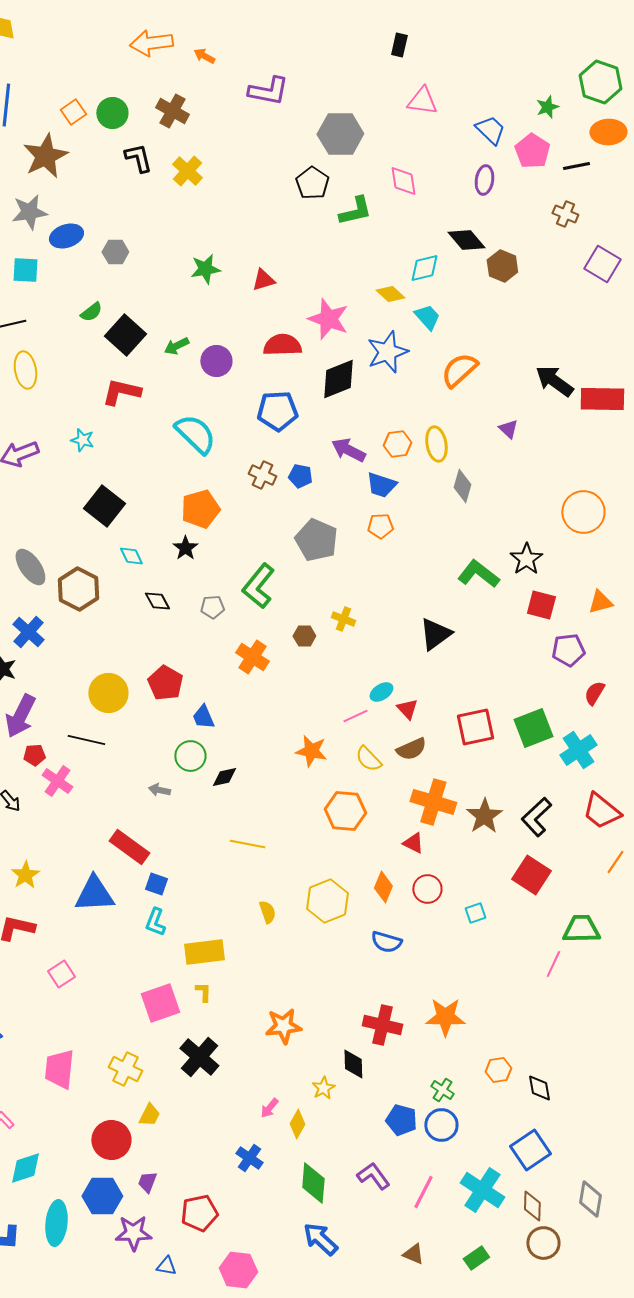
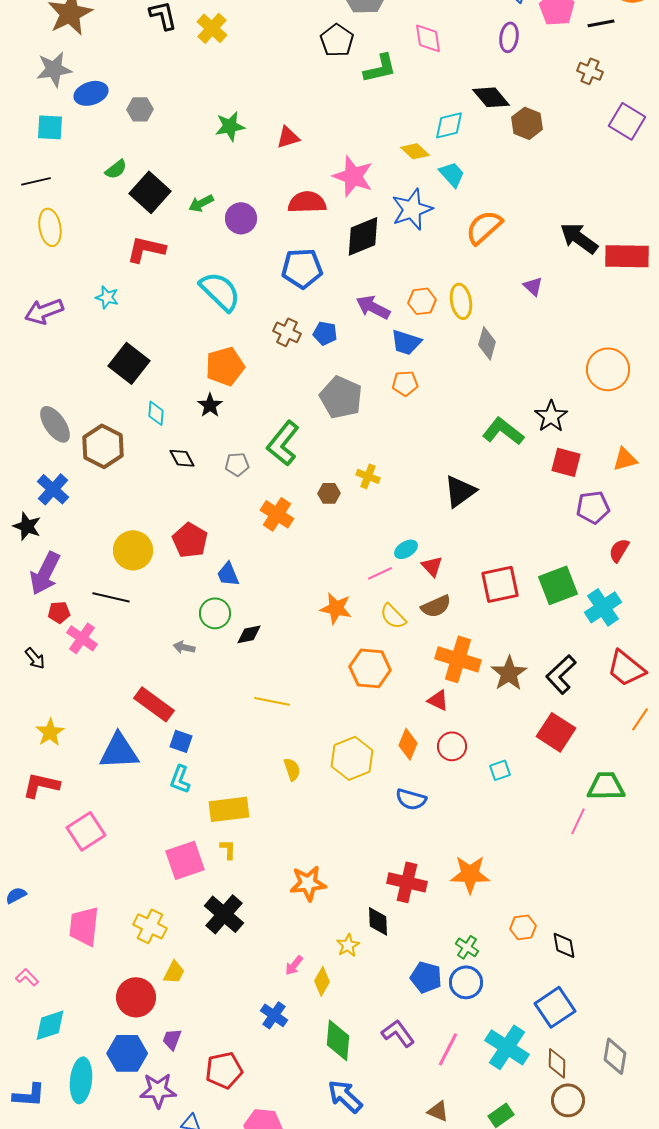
cyan diamond: (131, 556) -> (156, 413), turned 30
pink square: (61, 974) -> (86, 831), size x1.4

